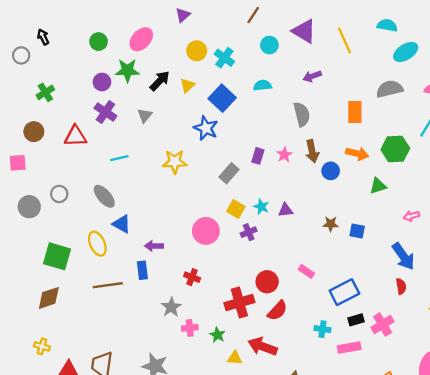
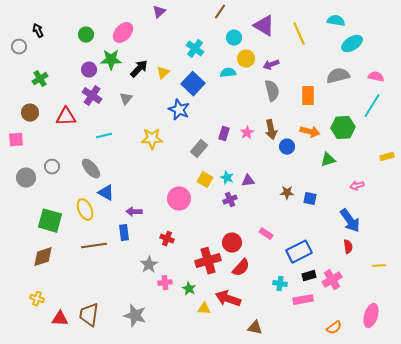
yellow circle: (197, 51) -> (246, 59), moved
gray semicircle: (302, 114) -> (272, 91), moved
purple cross: (249, 232) -> (230, 200), moved

